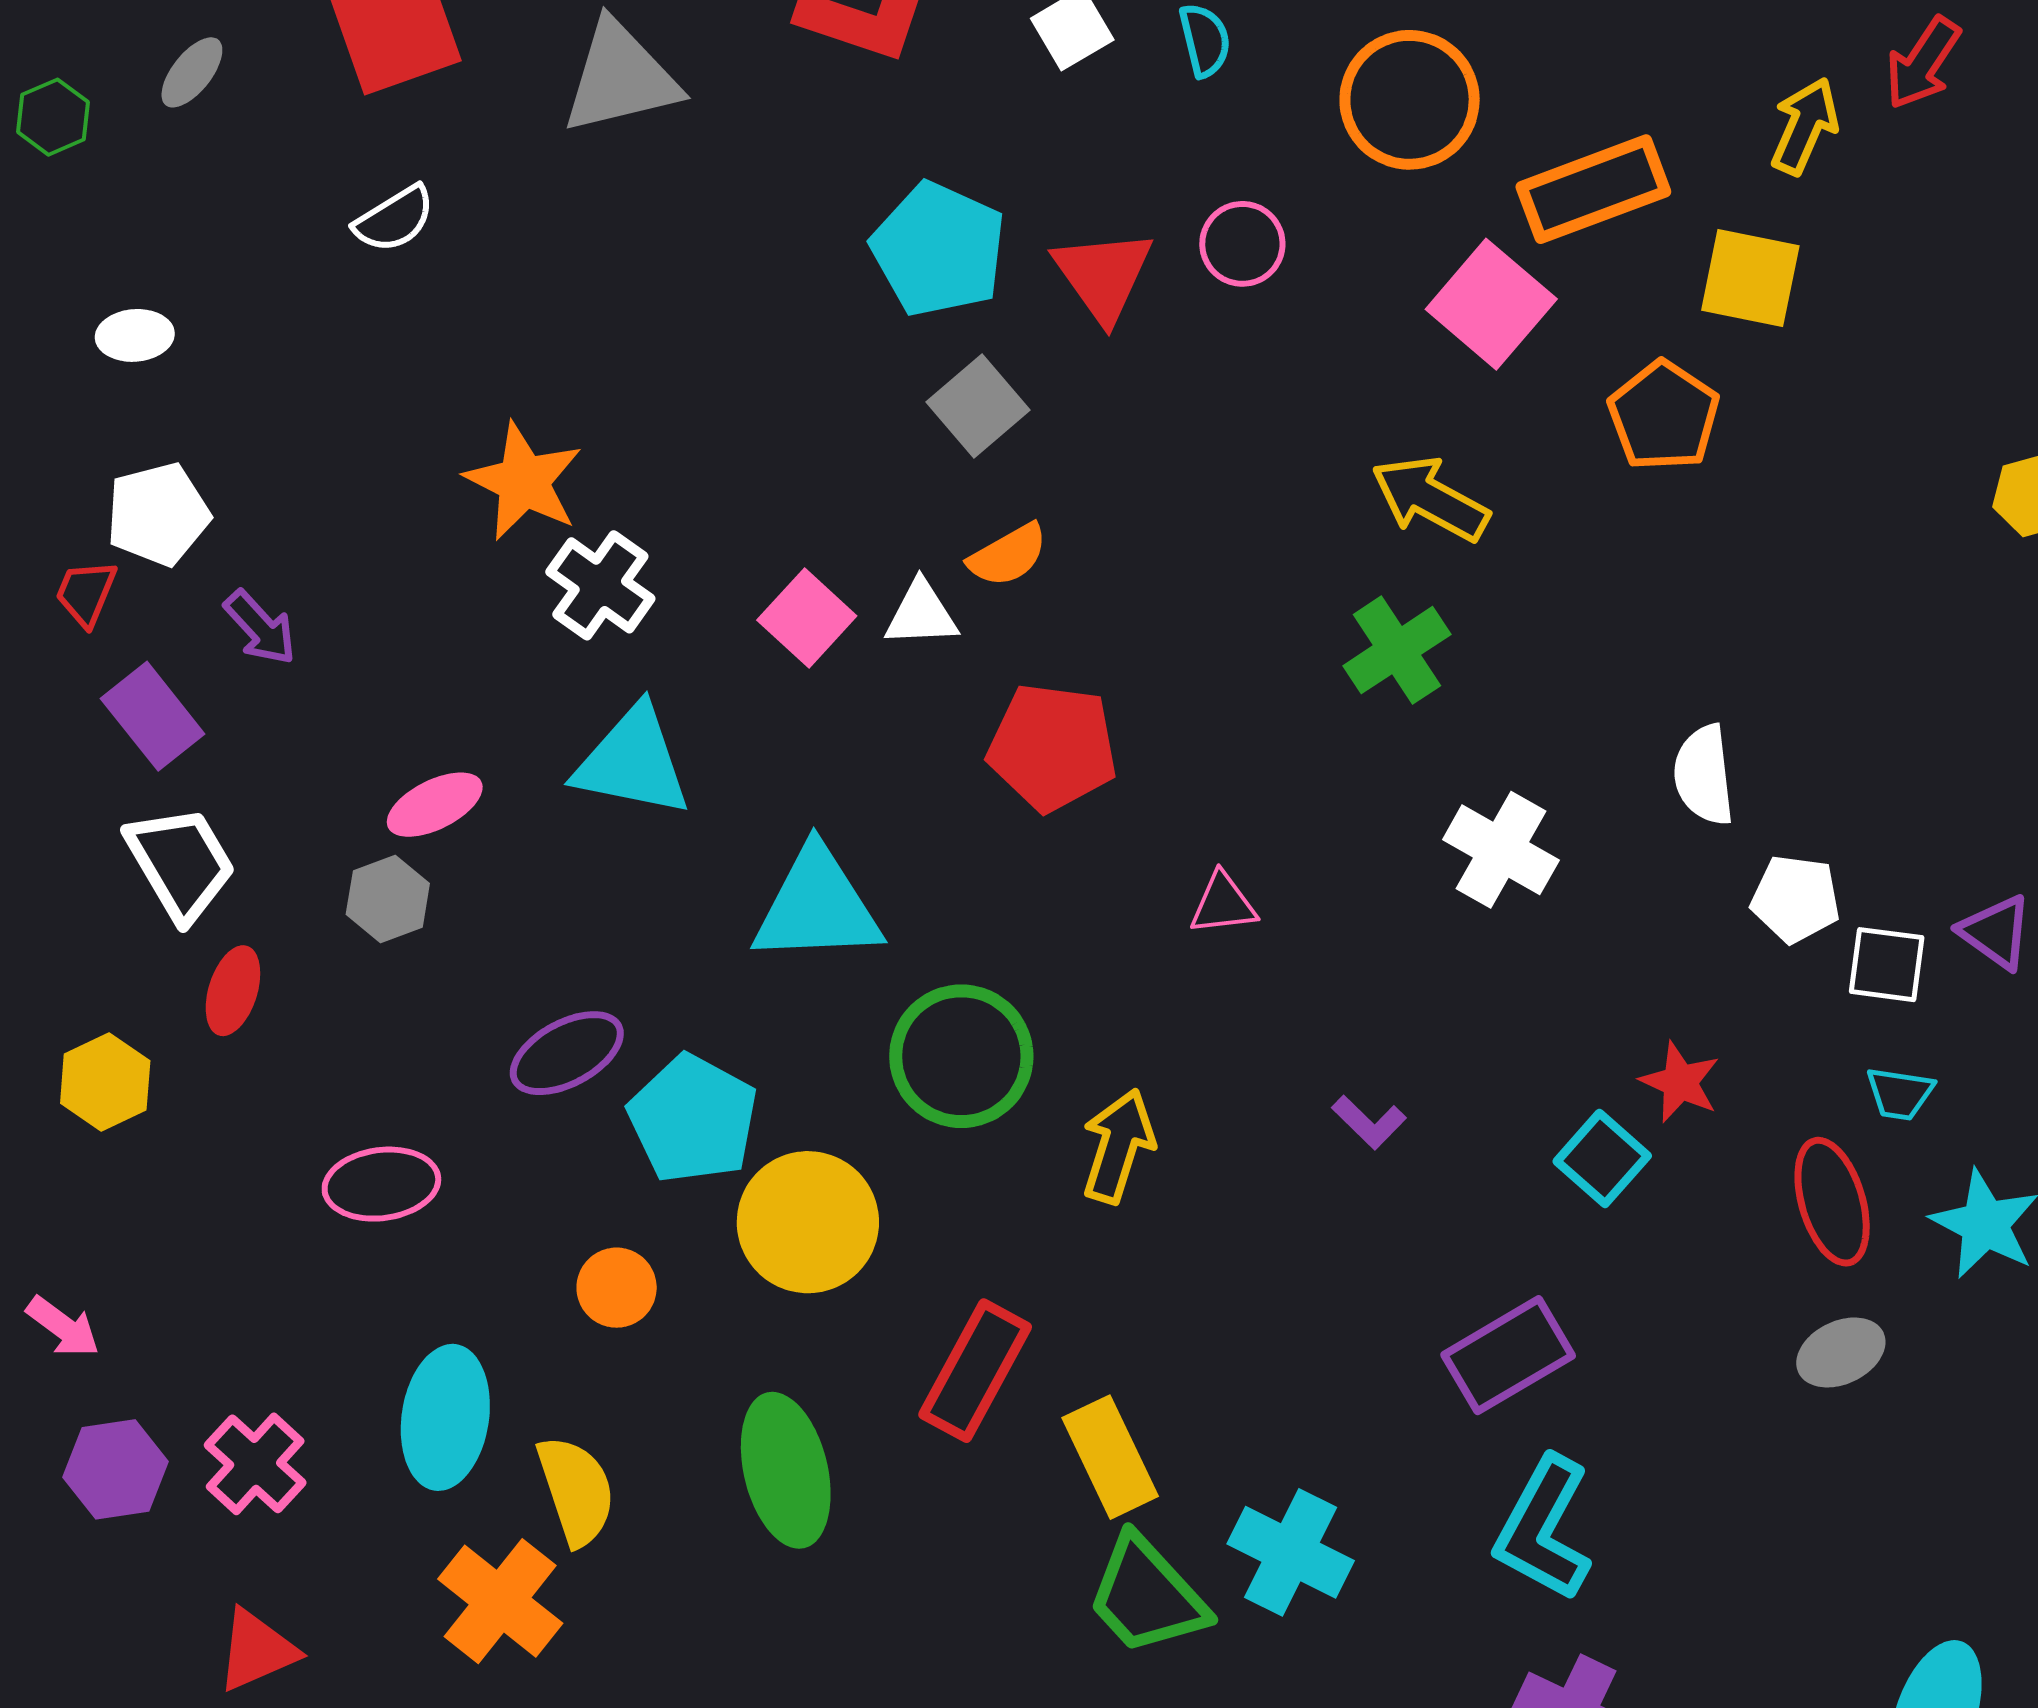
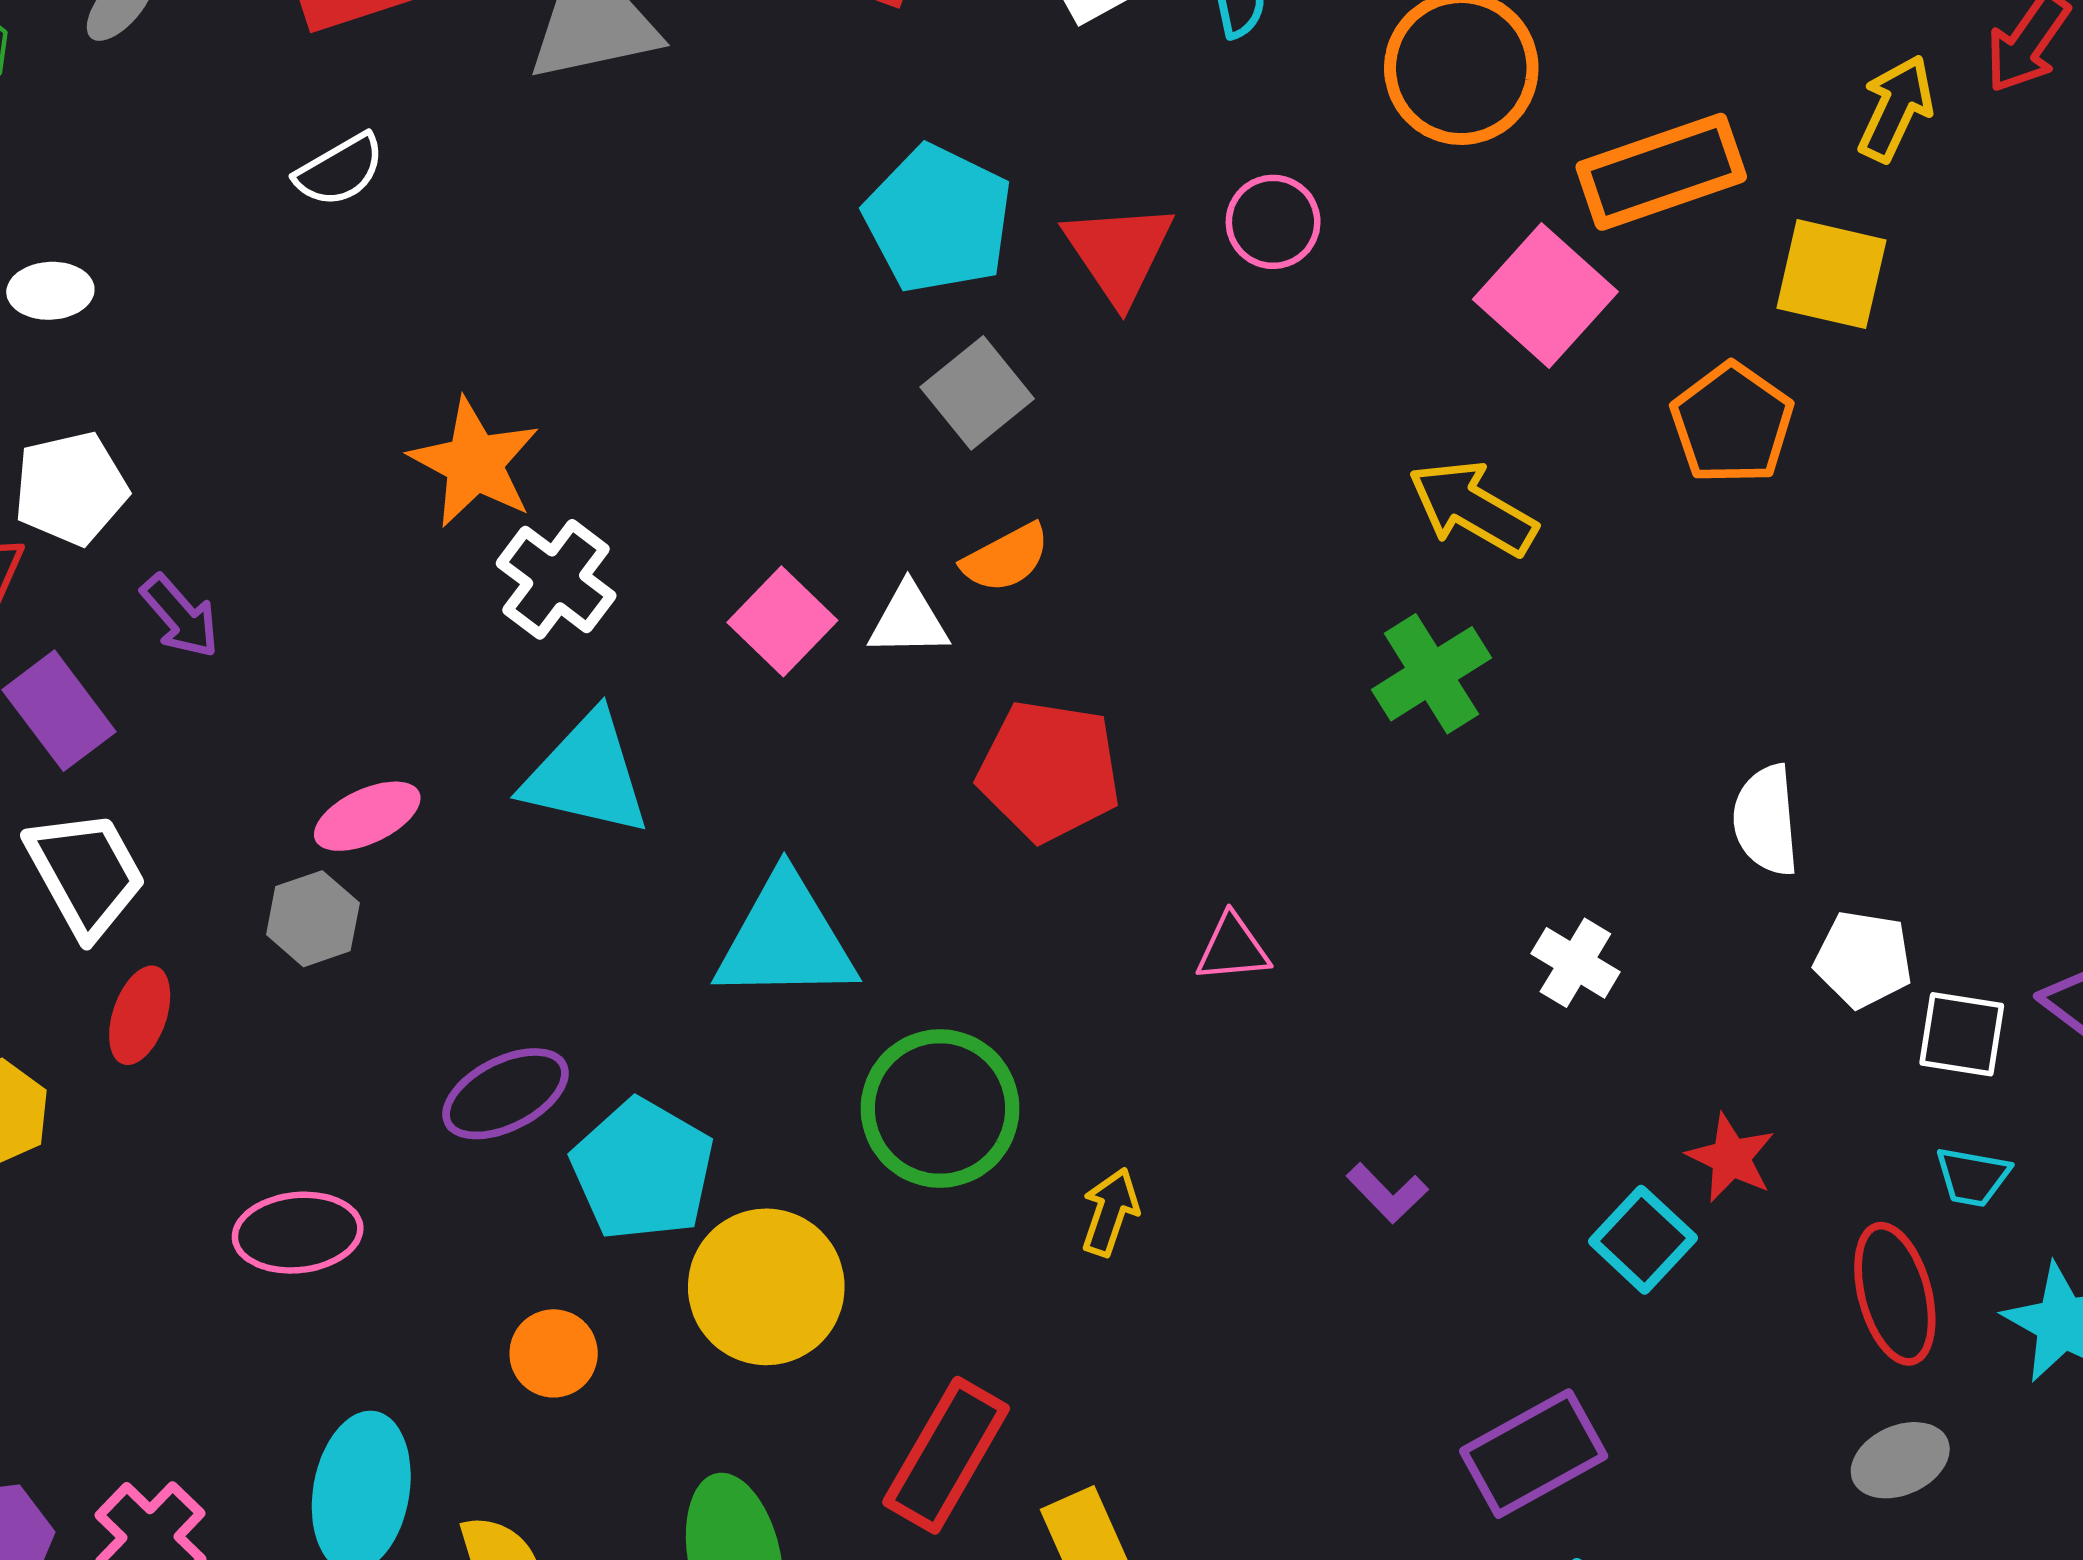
white cross: (1501, 850) -> (1575, 963), moved, size x0.7
yellow arrow: (1118, 1146) -> (1110, 1212), size x0.7

